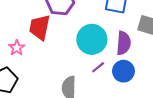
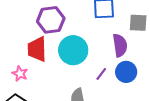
cyan circle: (92, 39) -> (73, 50), moved

